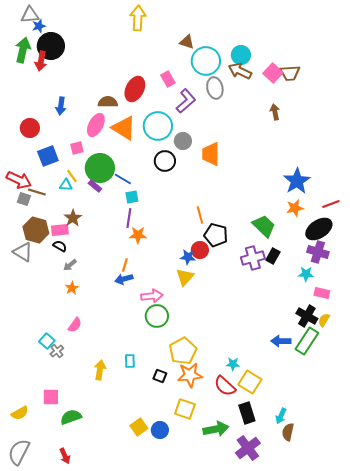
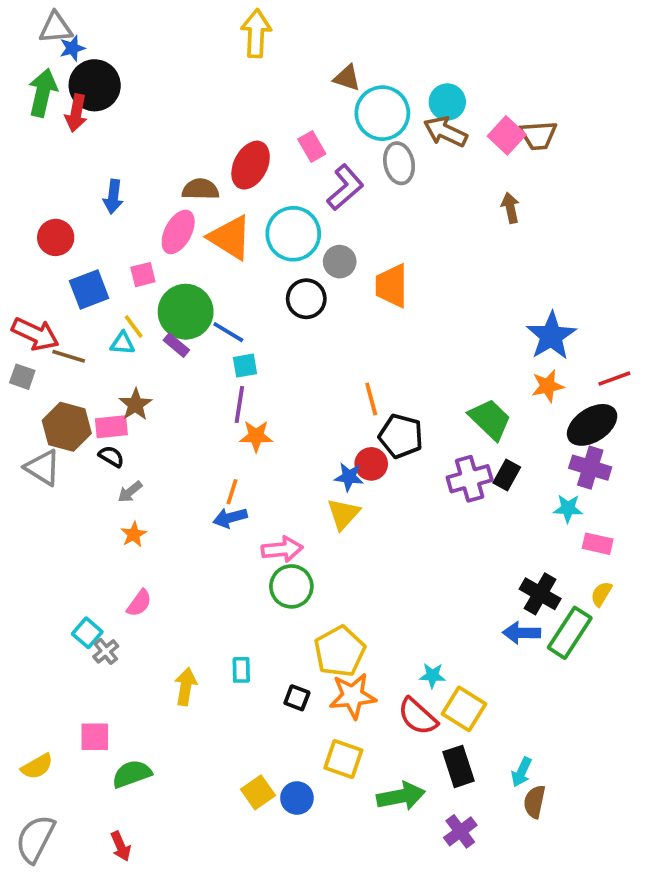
gray square: (24, 199) -> (22, 377), moved
black cross: (307, 316) -> (540, 594), moved
purple cross: (248, 448) -> (460, 831), size x0.7

